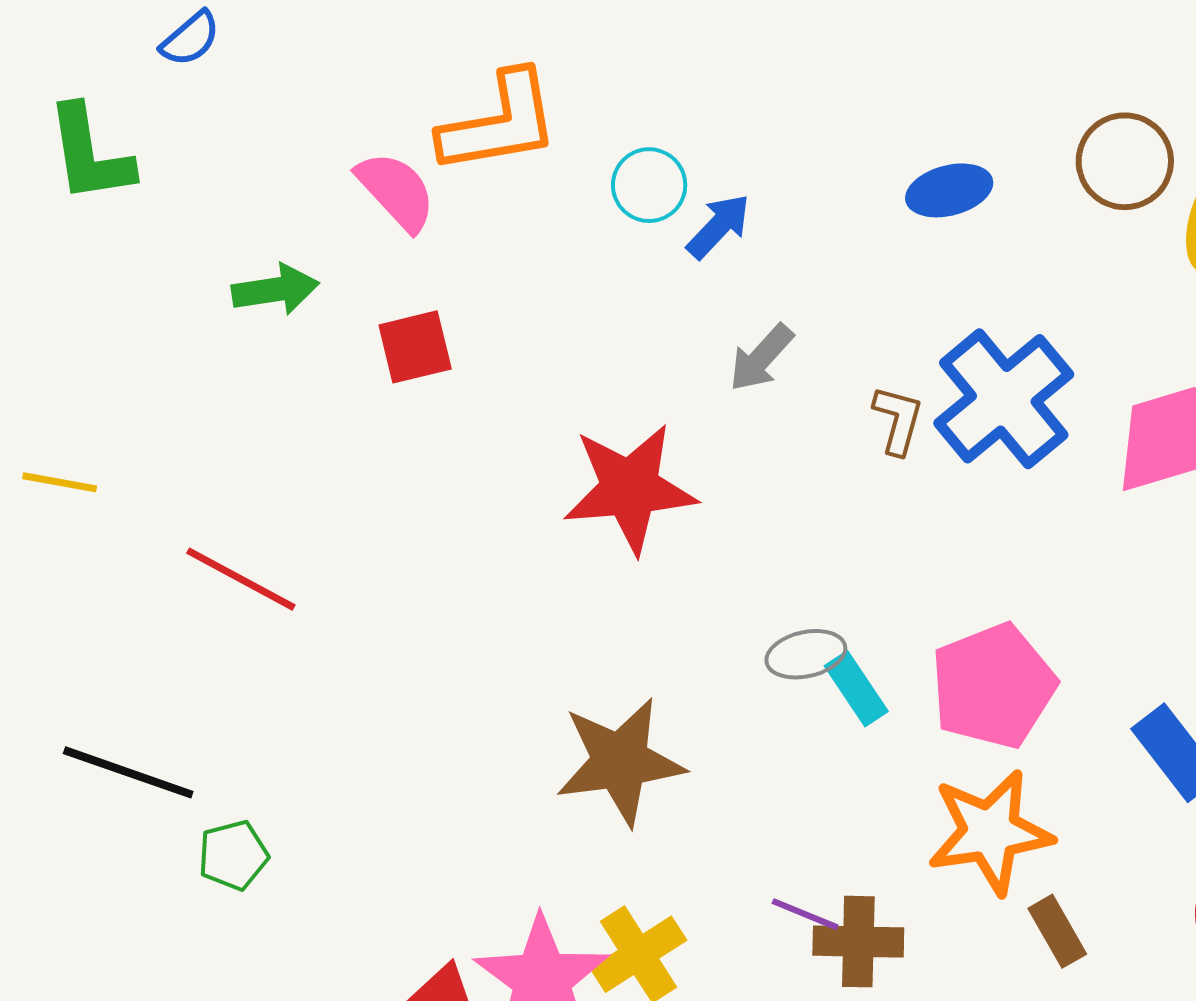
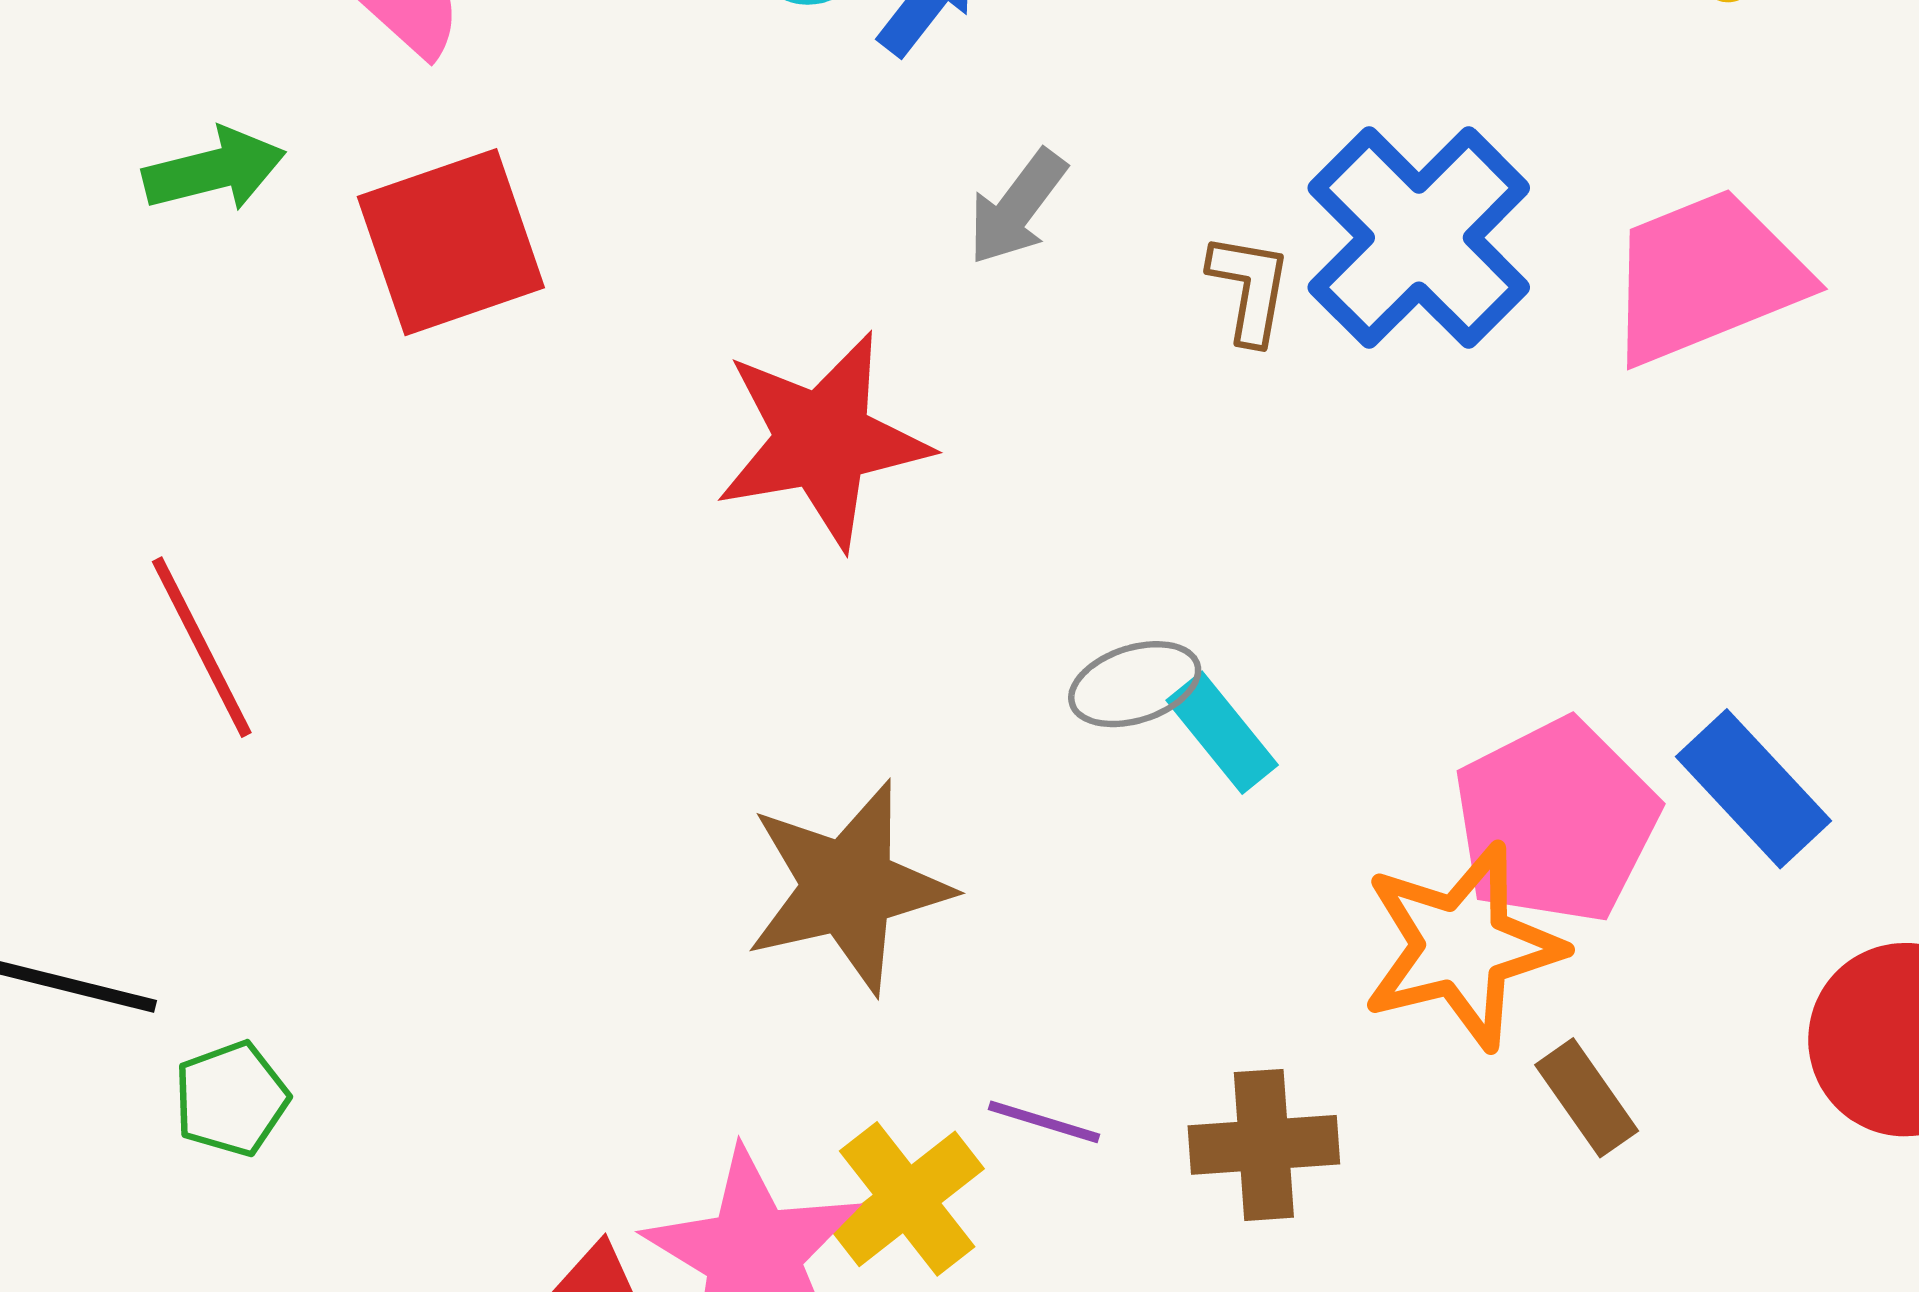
red square: (415, 347) -> (451, 242), size x1.5
red line: (241, 579) -> (202, 647), turned 40
pink pentagon: (993, 686) -> (1556, 821), moved
purple line: (805, 914) -> (1044, 1122), moved

